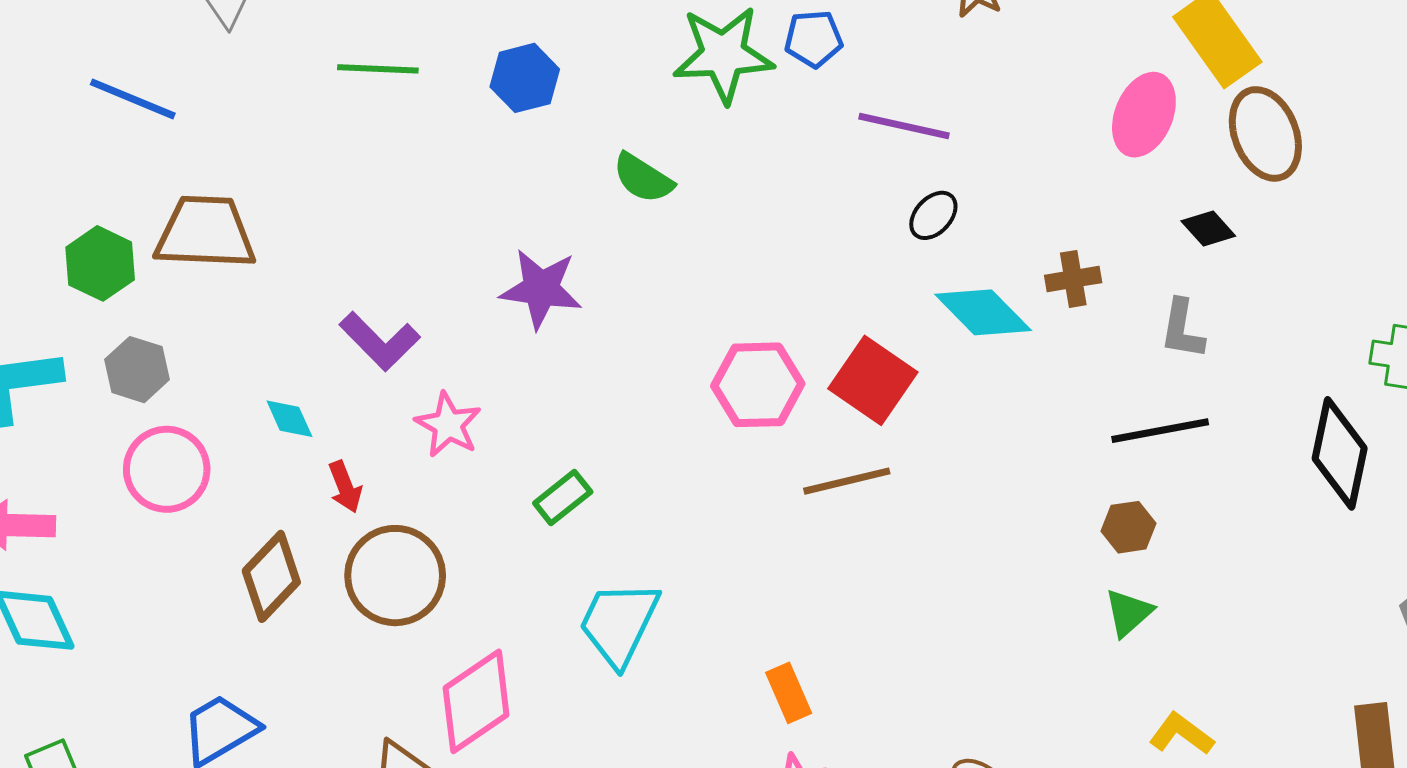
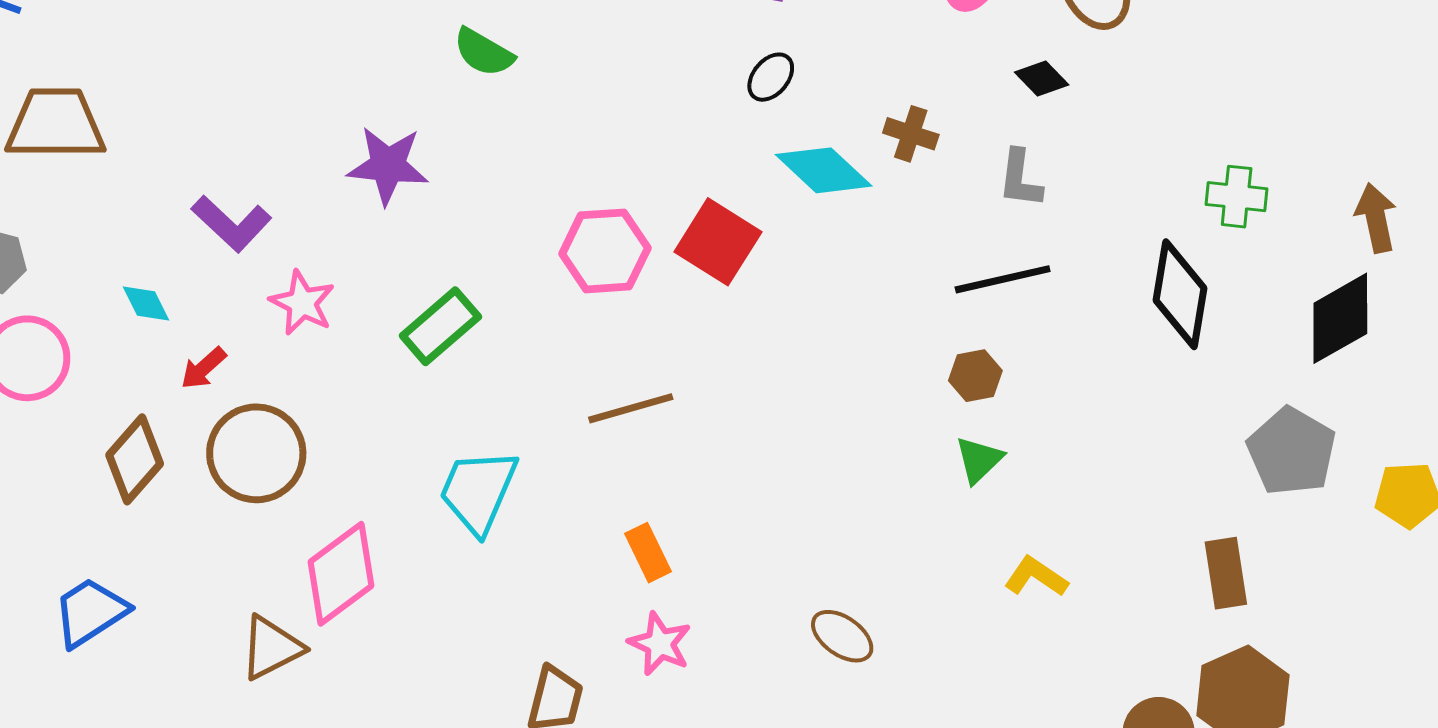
brown cross: (1073, 279) -> (911, 134), turned 30
brown line: (847, 481) -> (631, 408), moved
red arrow: (345, 487) -> (203, 368), turned 72
green rectangle: (563, 497) -> (440, 326), moved, size x1.4

